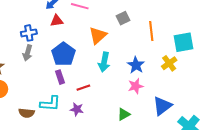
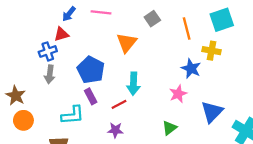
red triangle: (57, 21) -> (61, 34), moved
cyan square: (184, 42) -> (222, 20), moved
cyan arrow: (104, 62) -> (133, 84), moved
yellow cross: (169, 63) -> (212, 51), moved, turned -35
blue star: (136, 65) -> (191, 69), moved
cyan L-shape: (50, 103) -> (73, 115), moved

